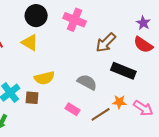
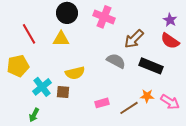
yellow triangle: (30, 43) -> (61, 39), turned -30
gray semicircle: (87, 82) -> (116, 61), moved
pink rectangle: (72, 109) -> (102, 103), turned -48

